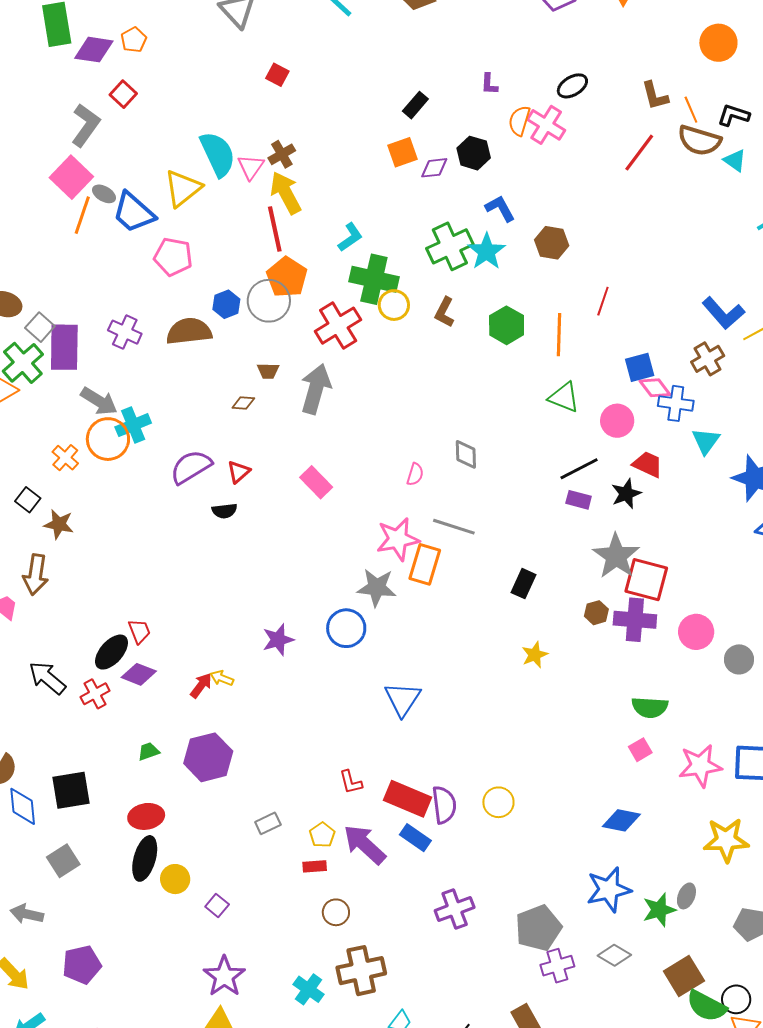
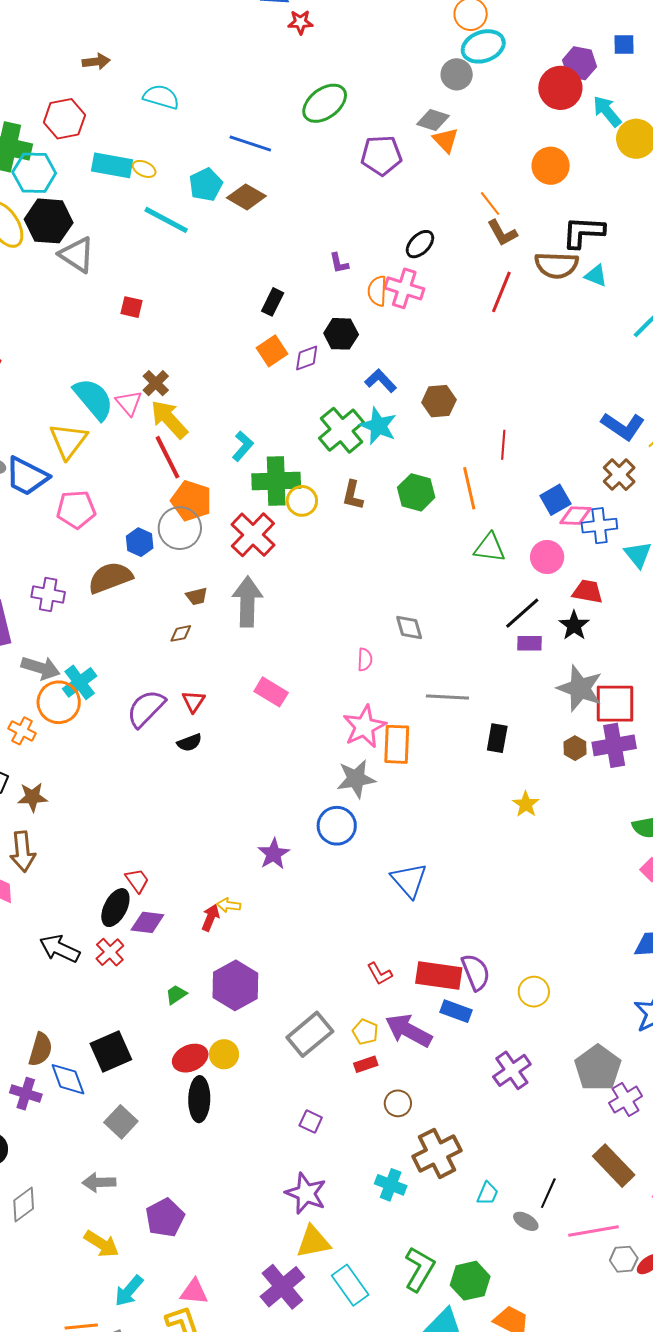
orange line: (691, 110) -> (490, 204), moved
black L-shape: (734, 115) -> (583, 232), size x1.4
pink diamond: (655, 388) -> (575, 516), turned -36
gray line: (454, 527) -> (447, 697), moved
yellow circle: (498, 802) -> (534, 992), moved
gray rectangle: (268, 823) -> (310, 1034), size x1.8
yellow circle: (175, 879) -> (224, 1054), moved
purple square: (217, 906) -> (311, 1121), moved

